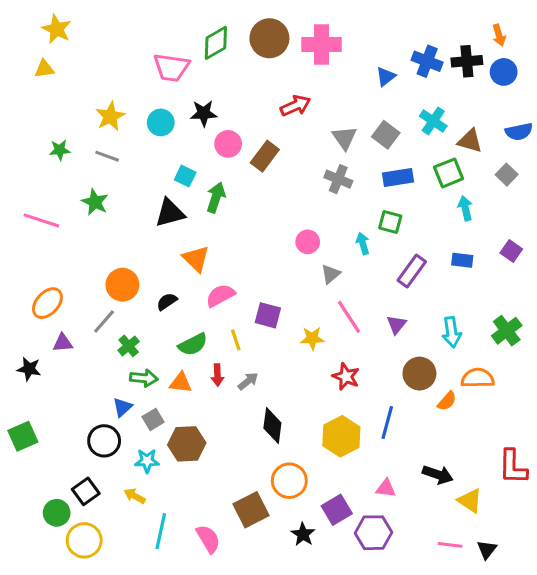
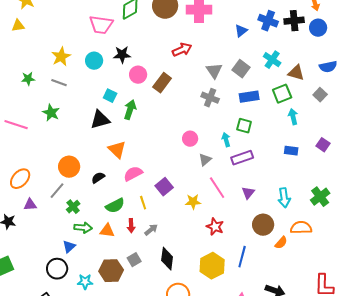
purple rectangle: (412, 271) -> (242, 158), moved, turned 35
purple square: (268, 315) -> (164, 187), turned 36
gray square: (153, 419) -> (134, 260), moved

